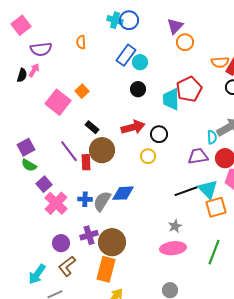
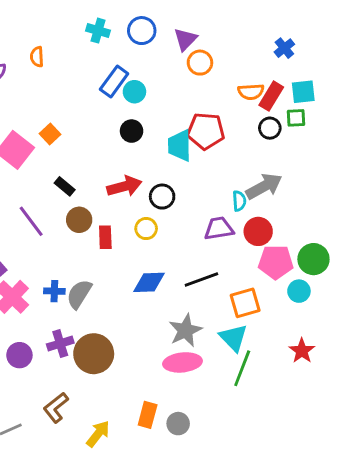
blue circle: (129, 20) -> (142, 31), moved
orange semicircle: (81, 42) -> (37, 57), moved
red pentagon: (189, 89) -> (206, 131), turned 30
brown circle: (102, 150) -> (79, 220), size x0.7
red rectangle: (86, 162) -> (105, 237), moved
cyan triangle: (208, 189) -> (233, 338), moved
blue diamond: (123, 193) -> (149, 282), moved
gray star: (175, 226) -> (185, 330), size x1.6
brown L-shape: (67, 266) -> (56, 408), moved
orange rectangle: (106, 269) -> (148, 415), moved, size x0.7

